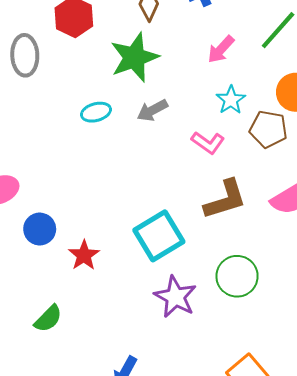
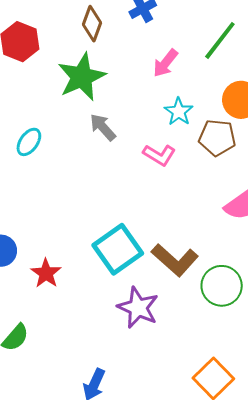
gray arrow: (152, 110) -> (103, 127), turned 80
cyan ellipse: (96, 112) -> (29, 142), moved, turned -36
brown L-shape: (225, 200) -> (175, 260), moved, turned 63
green circle: (237, 276) -> (222, 286), moved

